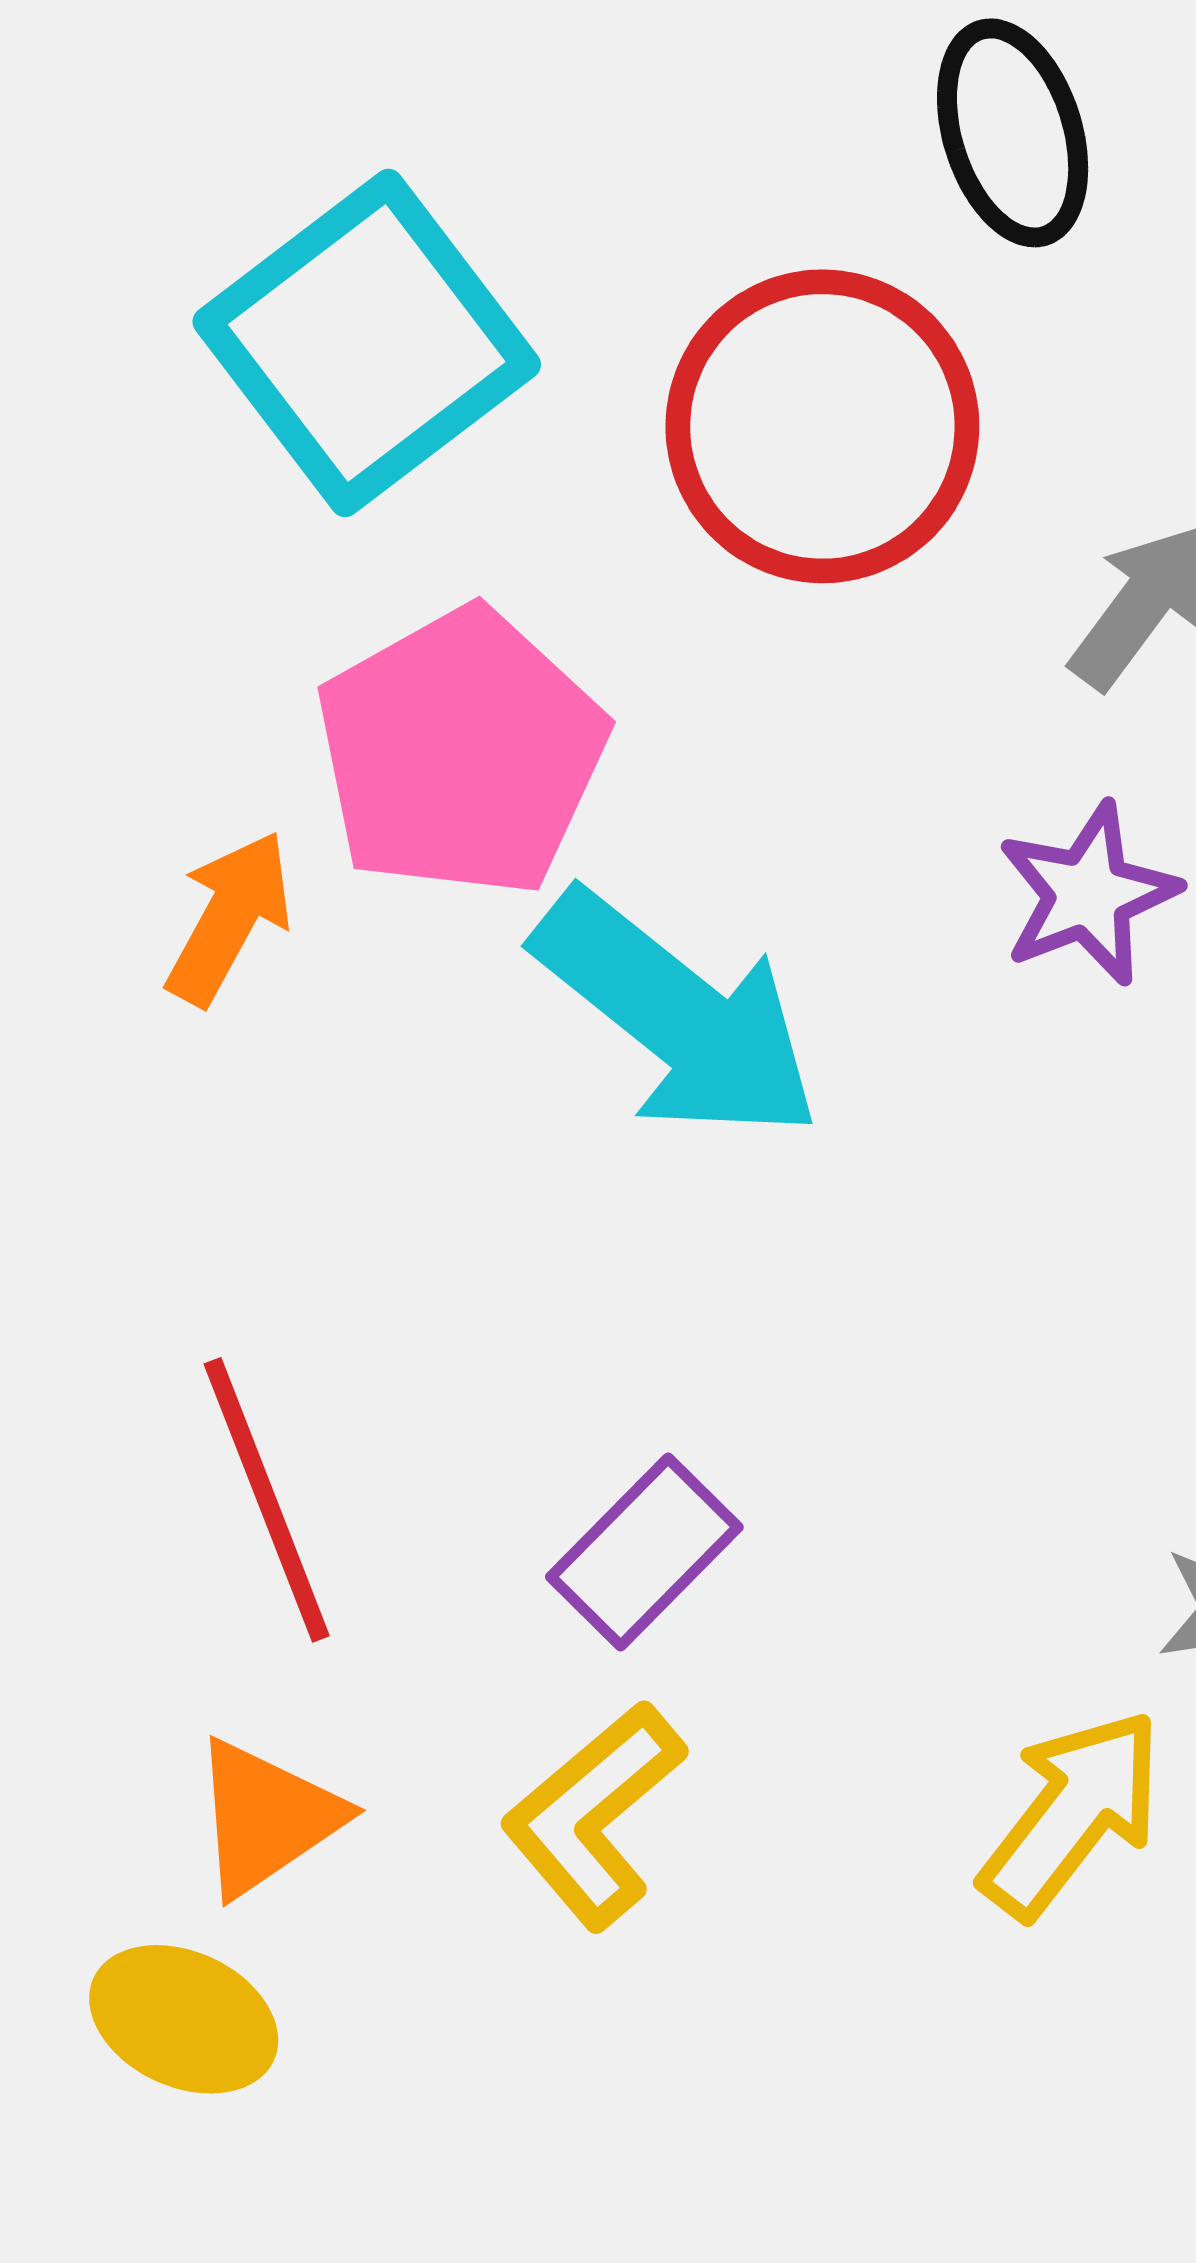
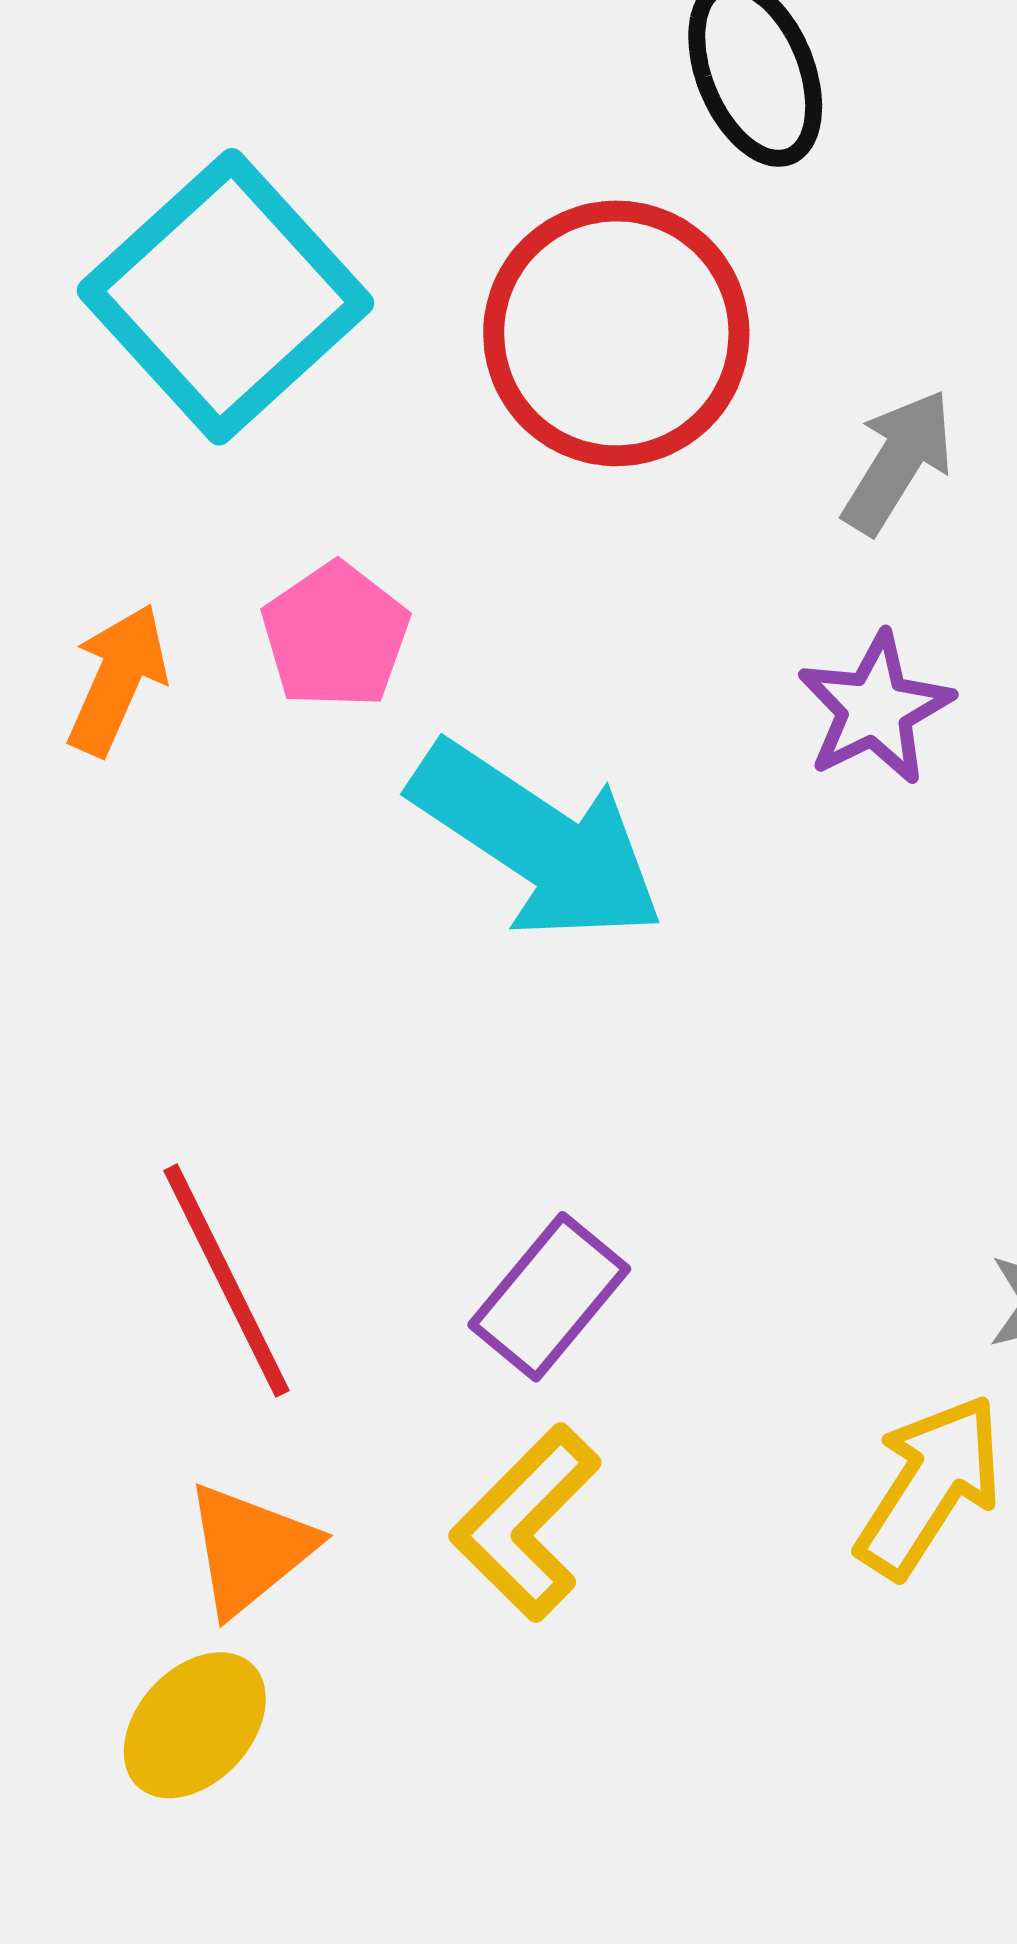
pink pentagon: (461, 753) -> (335, 636), size x0.6
orange arrow: (229, 918) -> (117, 680), moved
yellow ellipse: (184, 2019) -> (195, 1725), turned -67

